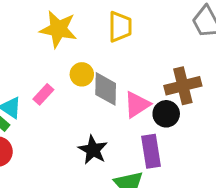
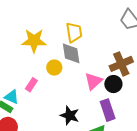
gray diamond: (106, 89) -> (71, 53), moved

